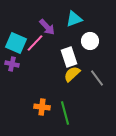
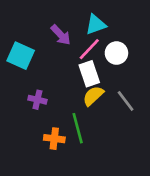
pink line: (35, 43) -> (89, 49), moved
purple cross: (12, 64) -> (37, 100), moved
green line: (65, 113) -> (78, 128), moved

